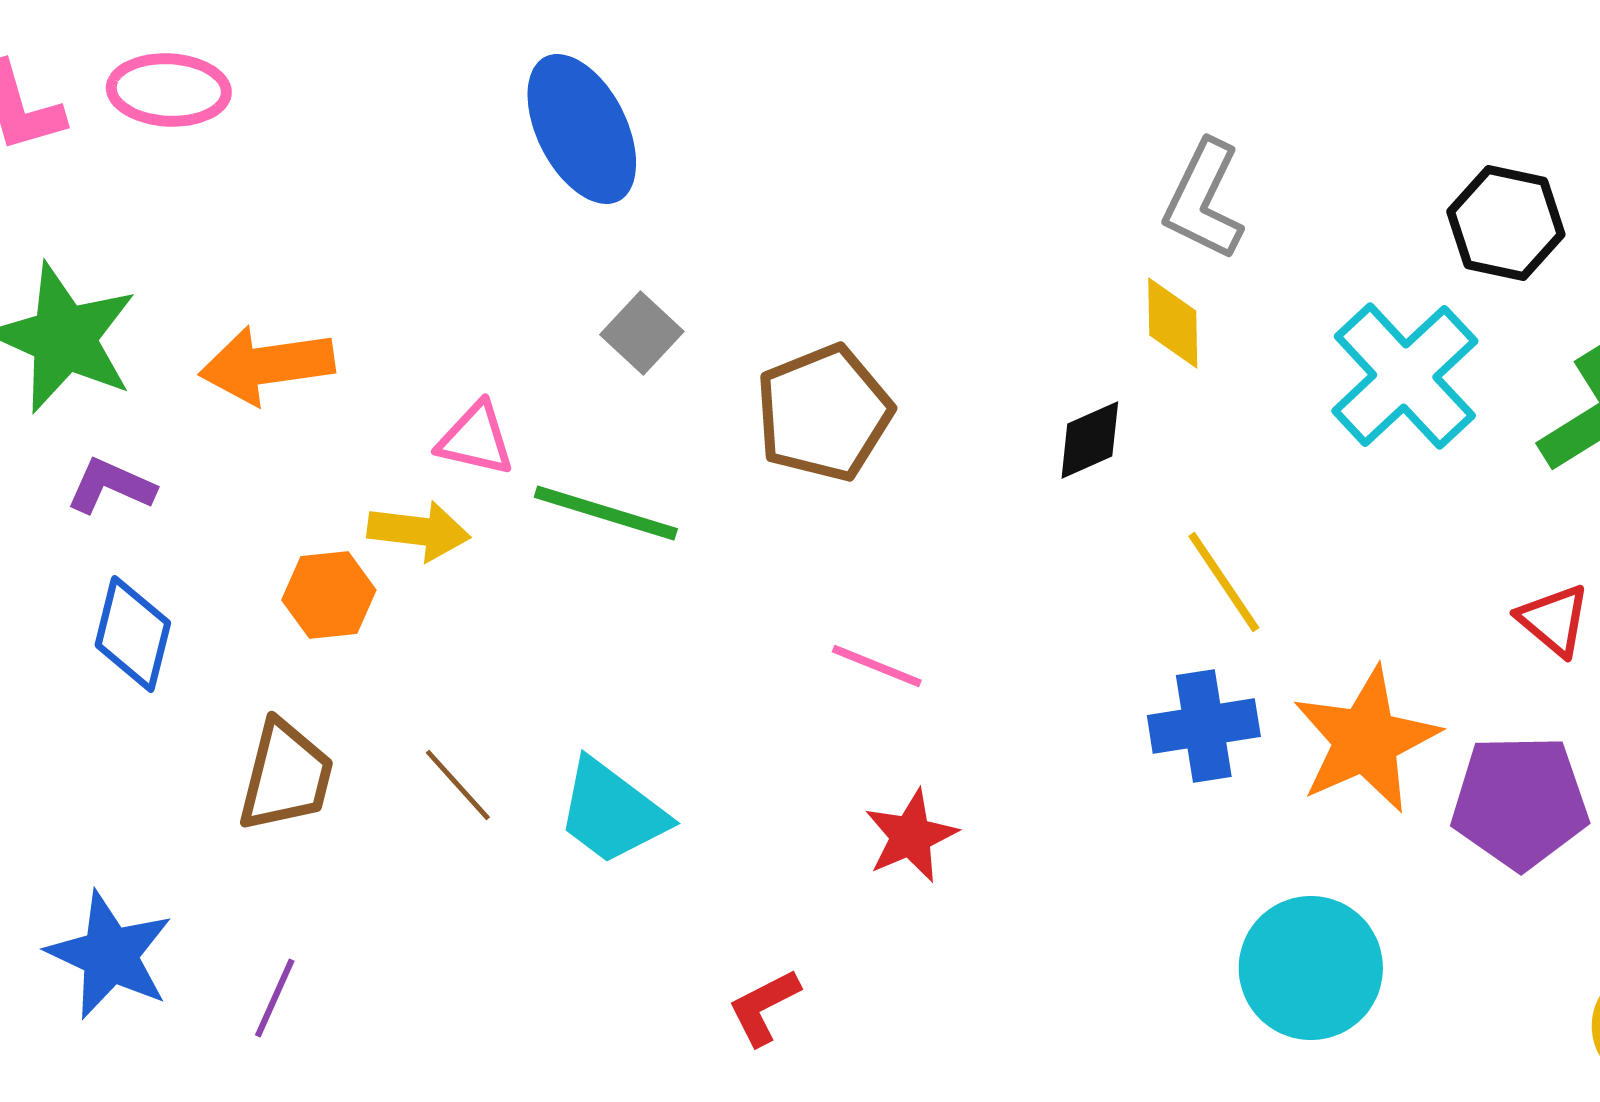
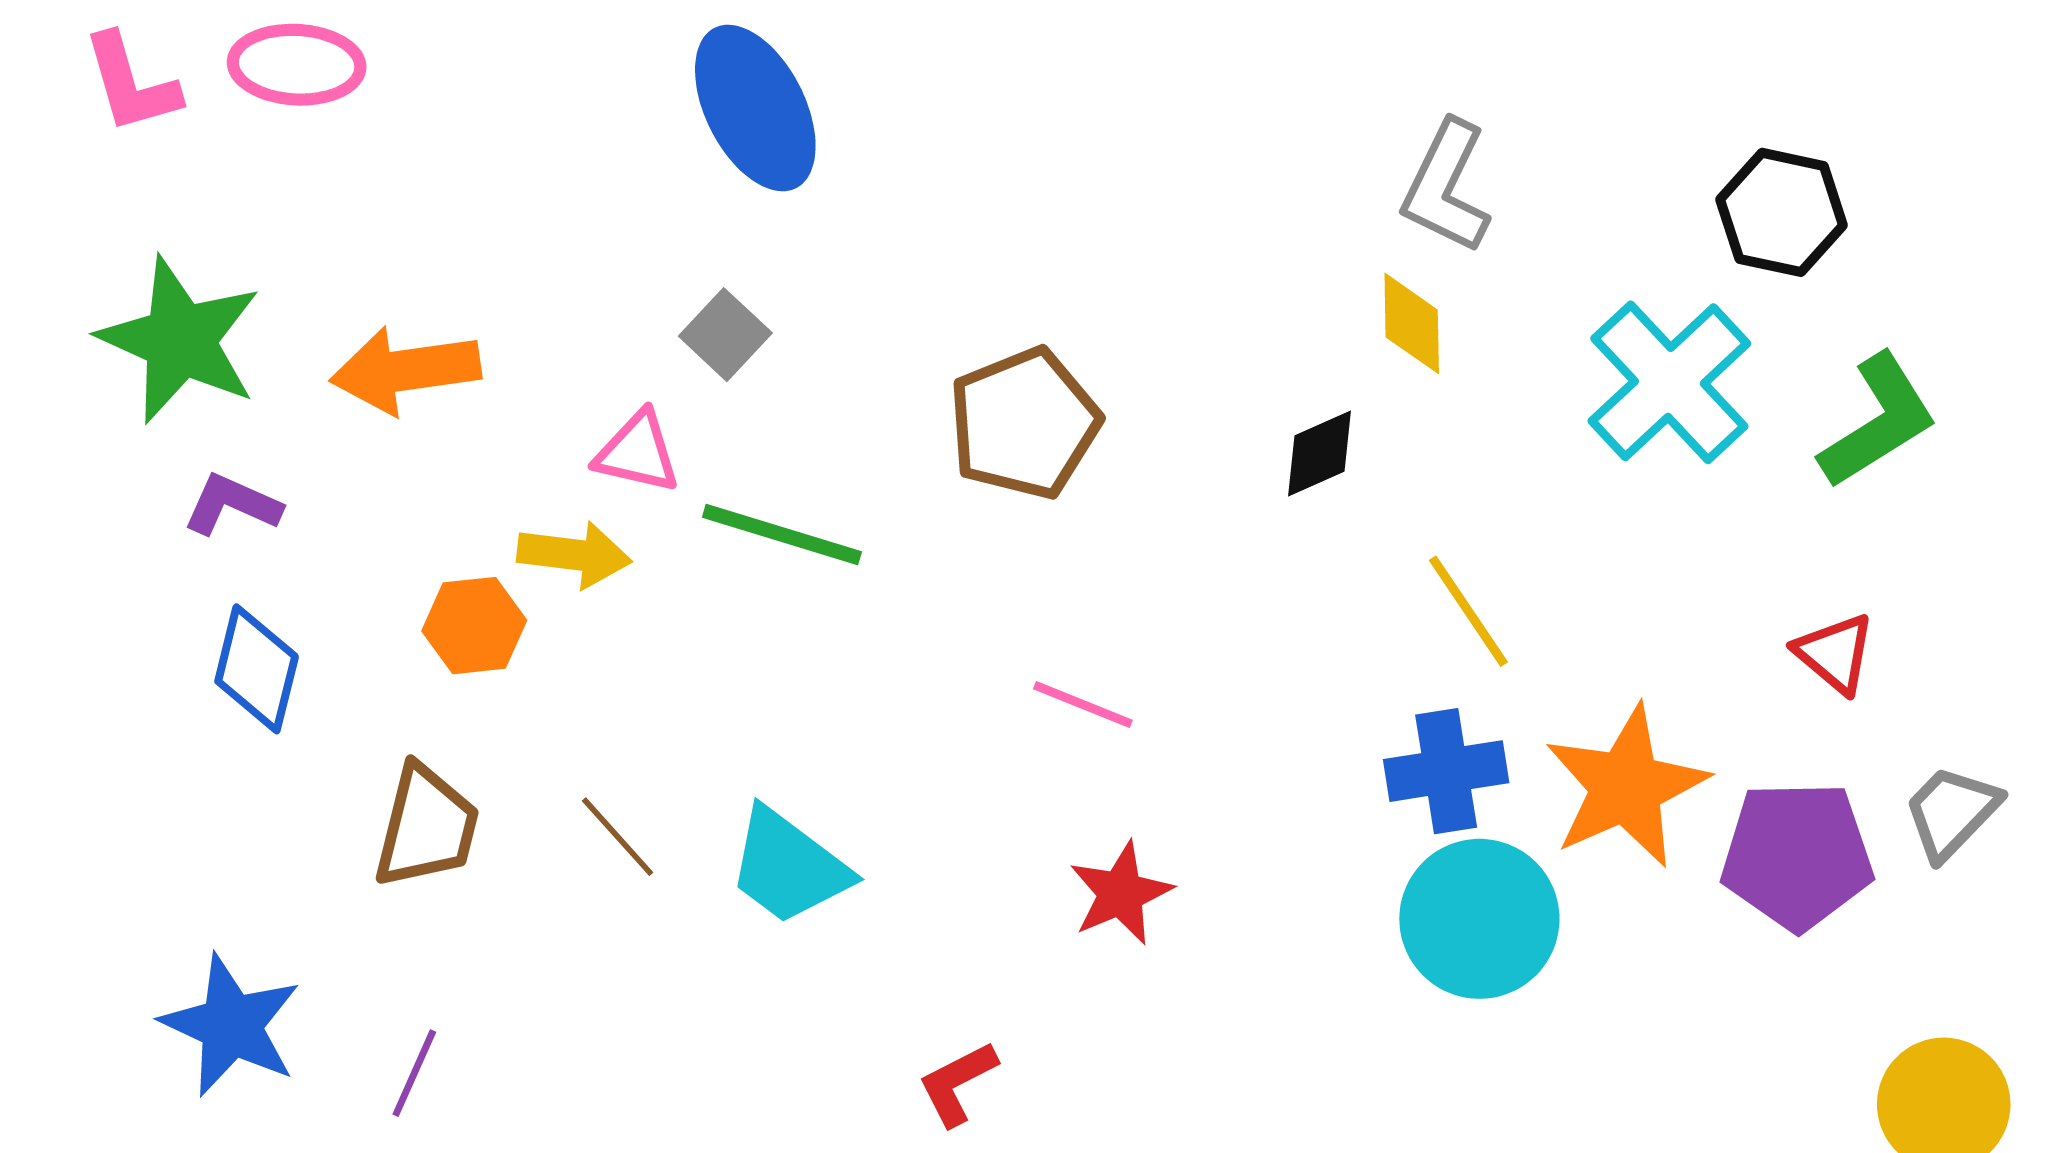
gray square: (642, 333) -> (725, 335), moved
cyan circle: (1311, 968) -> (1479, 919), moved

